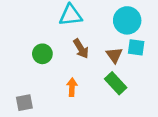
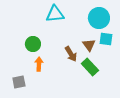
brown arrow: (81, 49) -> (71, 54), moved
orange arrow: (72, 87) -> (39, 64), moved

